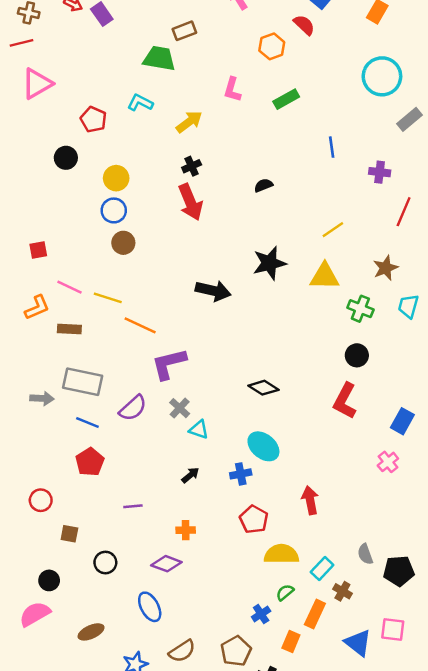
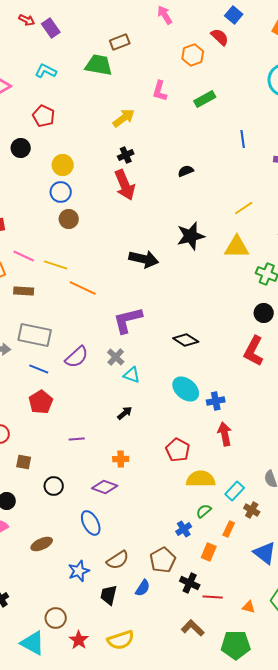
cyan L-shape: (140, 103) -> (46, 71), moved
purple L-shape: (169, 364) -> (128, 320), moved
blue cross: (241, 474) -> (216, 401), moved
orange rectangle: (315, 614) -> (229, 529), size x0.7

